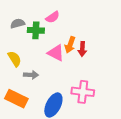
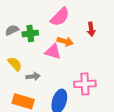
pink semicircle: (53, 17) -> (60, 17), moved, size x1.5
orange arrow: (70, 45) -> (65, 41), turned -84
red arrow: (82, 49) -> (91, 29), moved

